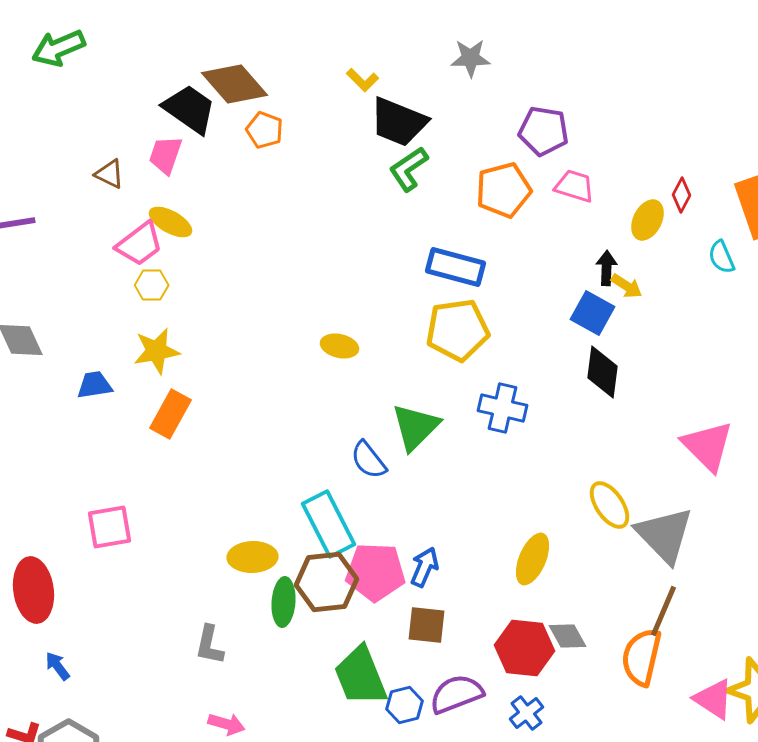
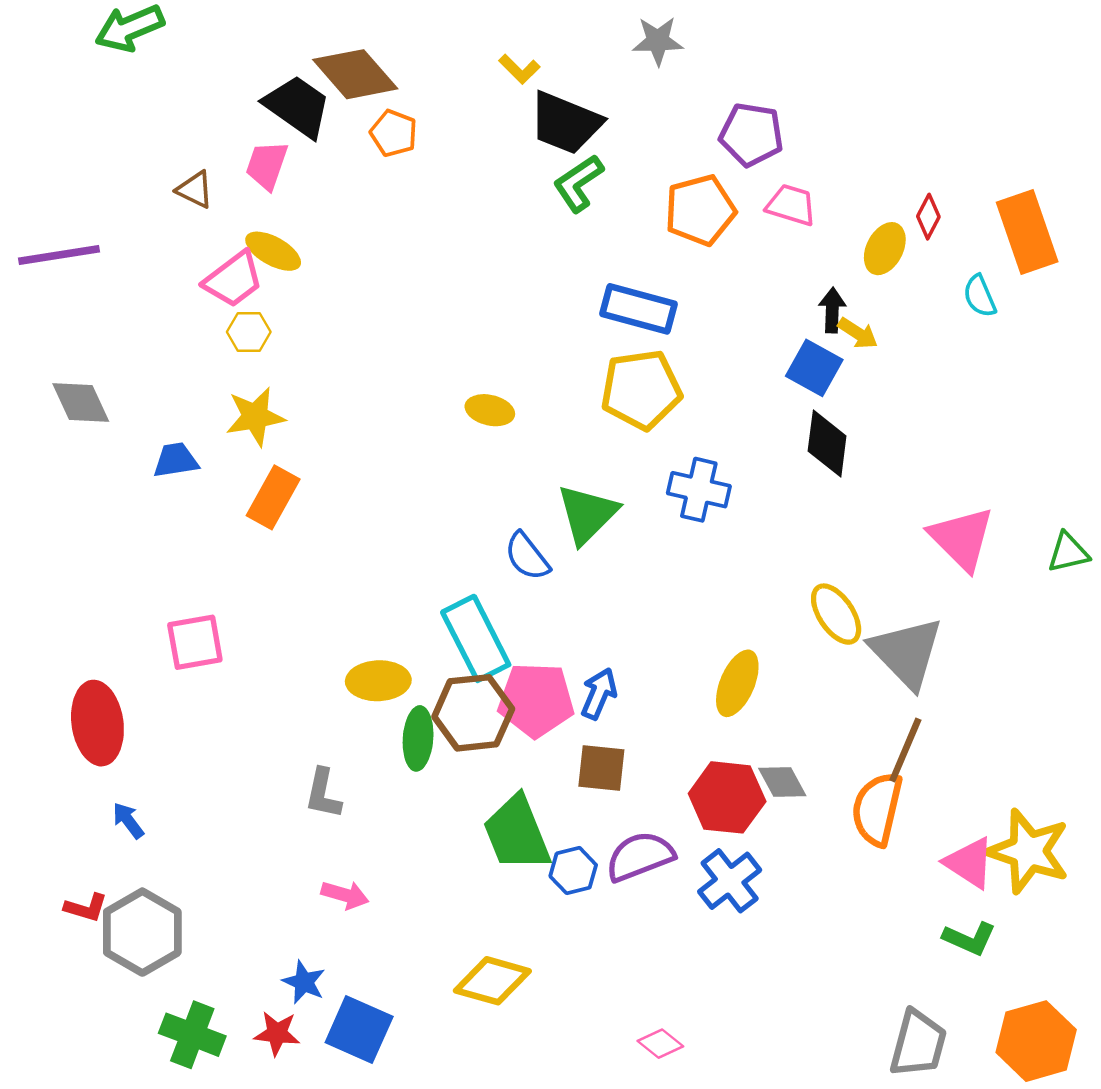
blue cross: (526, 713) -> (730, 881), size x1.4

